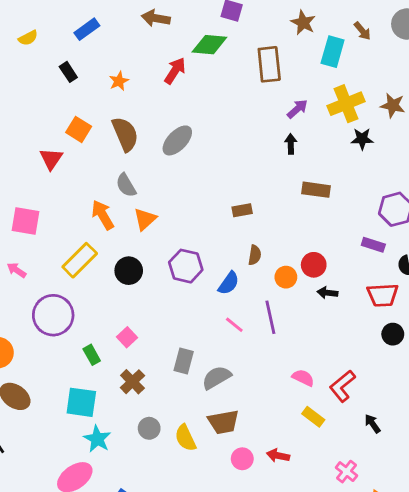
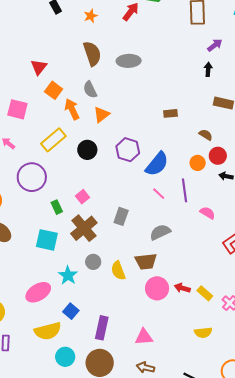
orange square: (79, 129) -> (54, 90), moved
gray ellipse: (177, 140) -> (129, 61), turned 40
brown semicircle: (255, 255) -> (206, 135), moved, turned -72
blue semicircle: (229, 283) -> (157, 164), size x1.5
gray semicircle: (217, 377) -> (160, 232), moved
pink semicircle: (303, 378) -> (207, 213), moved
brown cross: (132, 382) -> (84, 228), size x1.5
yellow rectangle: (313, 417) -> (205, 293), moved
cyan star: (97, 439) -> (68, 275), moved
pink circle: (242, 459) -> (157, 288), size x1.5

